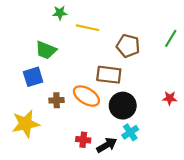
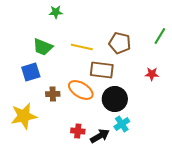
yellow line: (88, 28) -> (82, 47), moved
red star: (170, 98) -> (152, 74), moved

